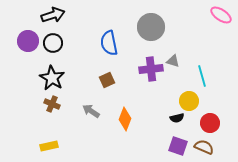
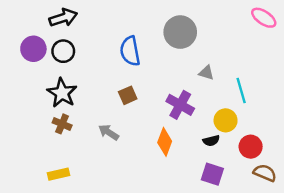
purple cross: (151, 69) -> (180, 105), moved, turned 35
orange diamond: (125, 119) -> (165, 142), moved
brown semicircle: (204, 147) -> (265, 173), moved

